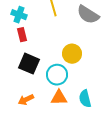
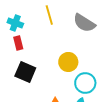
cyan circle: (57, 75) -> (85, 83), moved

